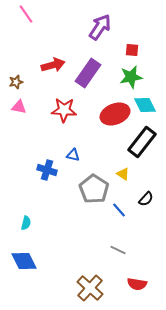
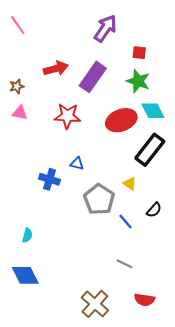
pink line: (26, 14) -> (18, 25), moved
green star: (131, 77) -> (138, 81), turned 30

